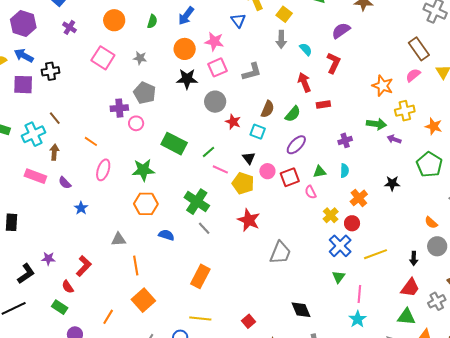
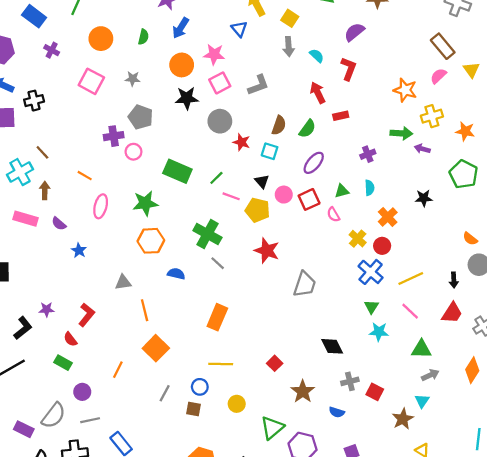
pink line: (359, 294) -> (410, 311), moved, turned -48
green triangle: (406, 317) -> (421, 349), moved
cyan star: (358, 319) -> (379, 332), moved, turned -30

